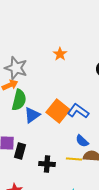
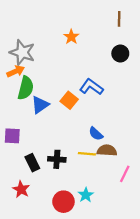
orange square: (58, 111) -> (69, 100), size x0.7
blue L-shape: (78, 111) -> (91, 87), moved
black rectangle: (20, 151) -> (32, 163), moved, turned -42

